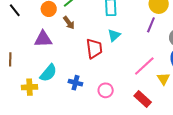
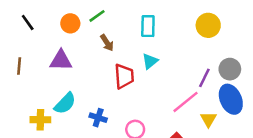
brown arrow: (69, 23) -> (107, 43), moved
purple line: (151, 25) -> (204, 78), moved
brown line: (10, 59) -> (19, 66), moved

